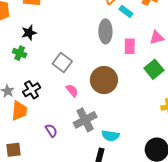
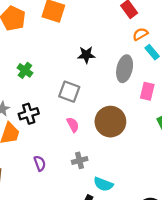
black star: (29, 33) -> (86, 55), moved
gray square: (62, 62) -> (69, 92), turned -30
gray cross: (85, 120) -> (80, 160), size x0.6

